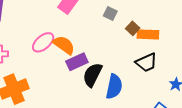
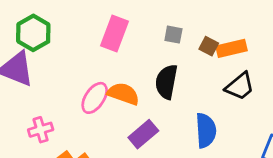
purple rectangle: (77, 62) -> (143, 134), moved
black semicircle: (92, 75) -> (166, 82), moved

